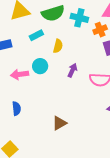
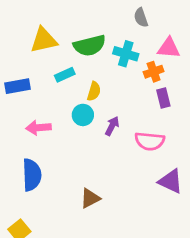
cyan circle: (40, 66) -> (83, 115), moved
blue semicircle: (16, 109) -> (32, 175), size x1.6

